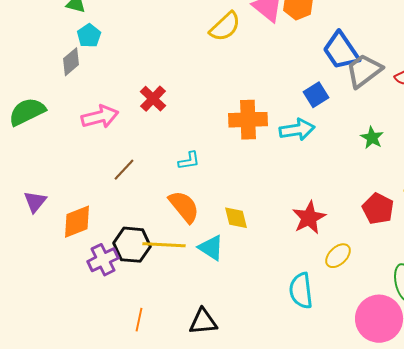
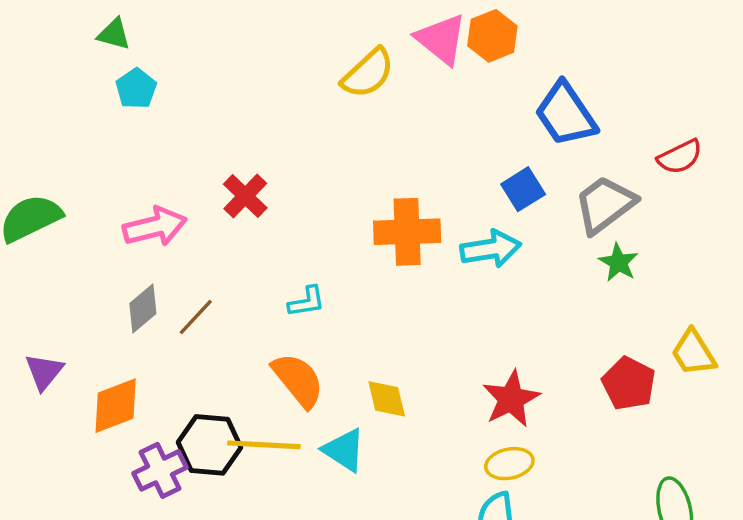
gray diamond: (71, 62) -> (143, 308), moved
gray trapezoid: (364, 71) -> (605, 205), moved
yellow ellipse: (338, 256) -> (509, 464), moved, turned 32

